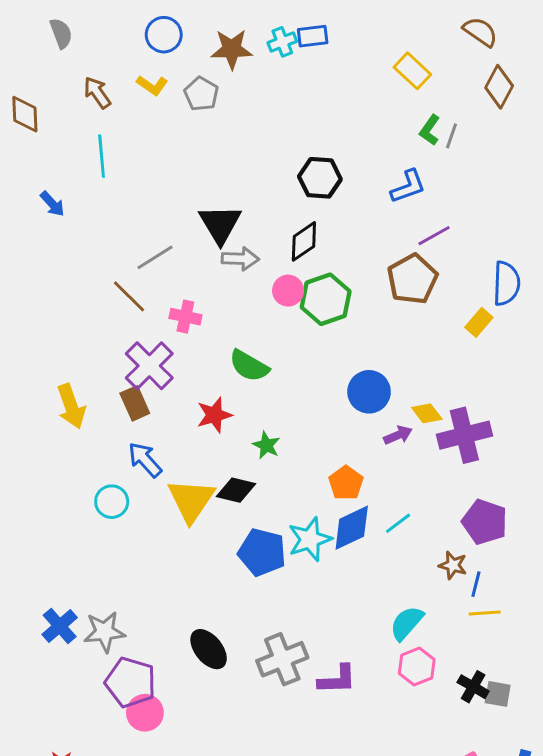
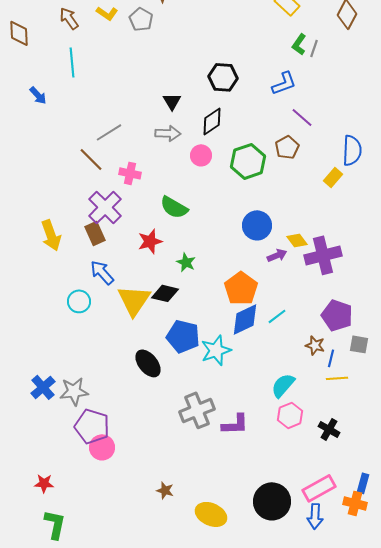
black triangle: (220, 224) -> (172, 101), moved, size x0.6
purple line: (434, 236) -> (302, 117), turned 70
brown pentagon: (412, 279) -> (287, 147), size x0.7
green hexagon: (326, 299) -> (248, 161), moved
orange pentagon: (346, 483) -> (241, 288), size x1.4
cyan star: (310, 539) -> (216, 350), moved
black ellipse: (209, 649) -> (148, 363), moved
gray square: (498, 694) -> (359, 344), moved

